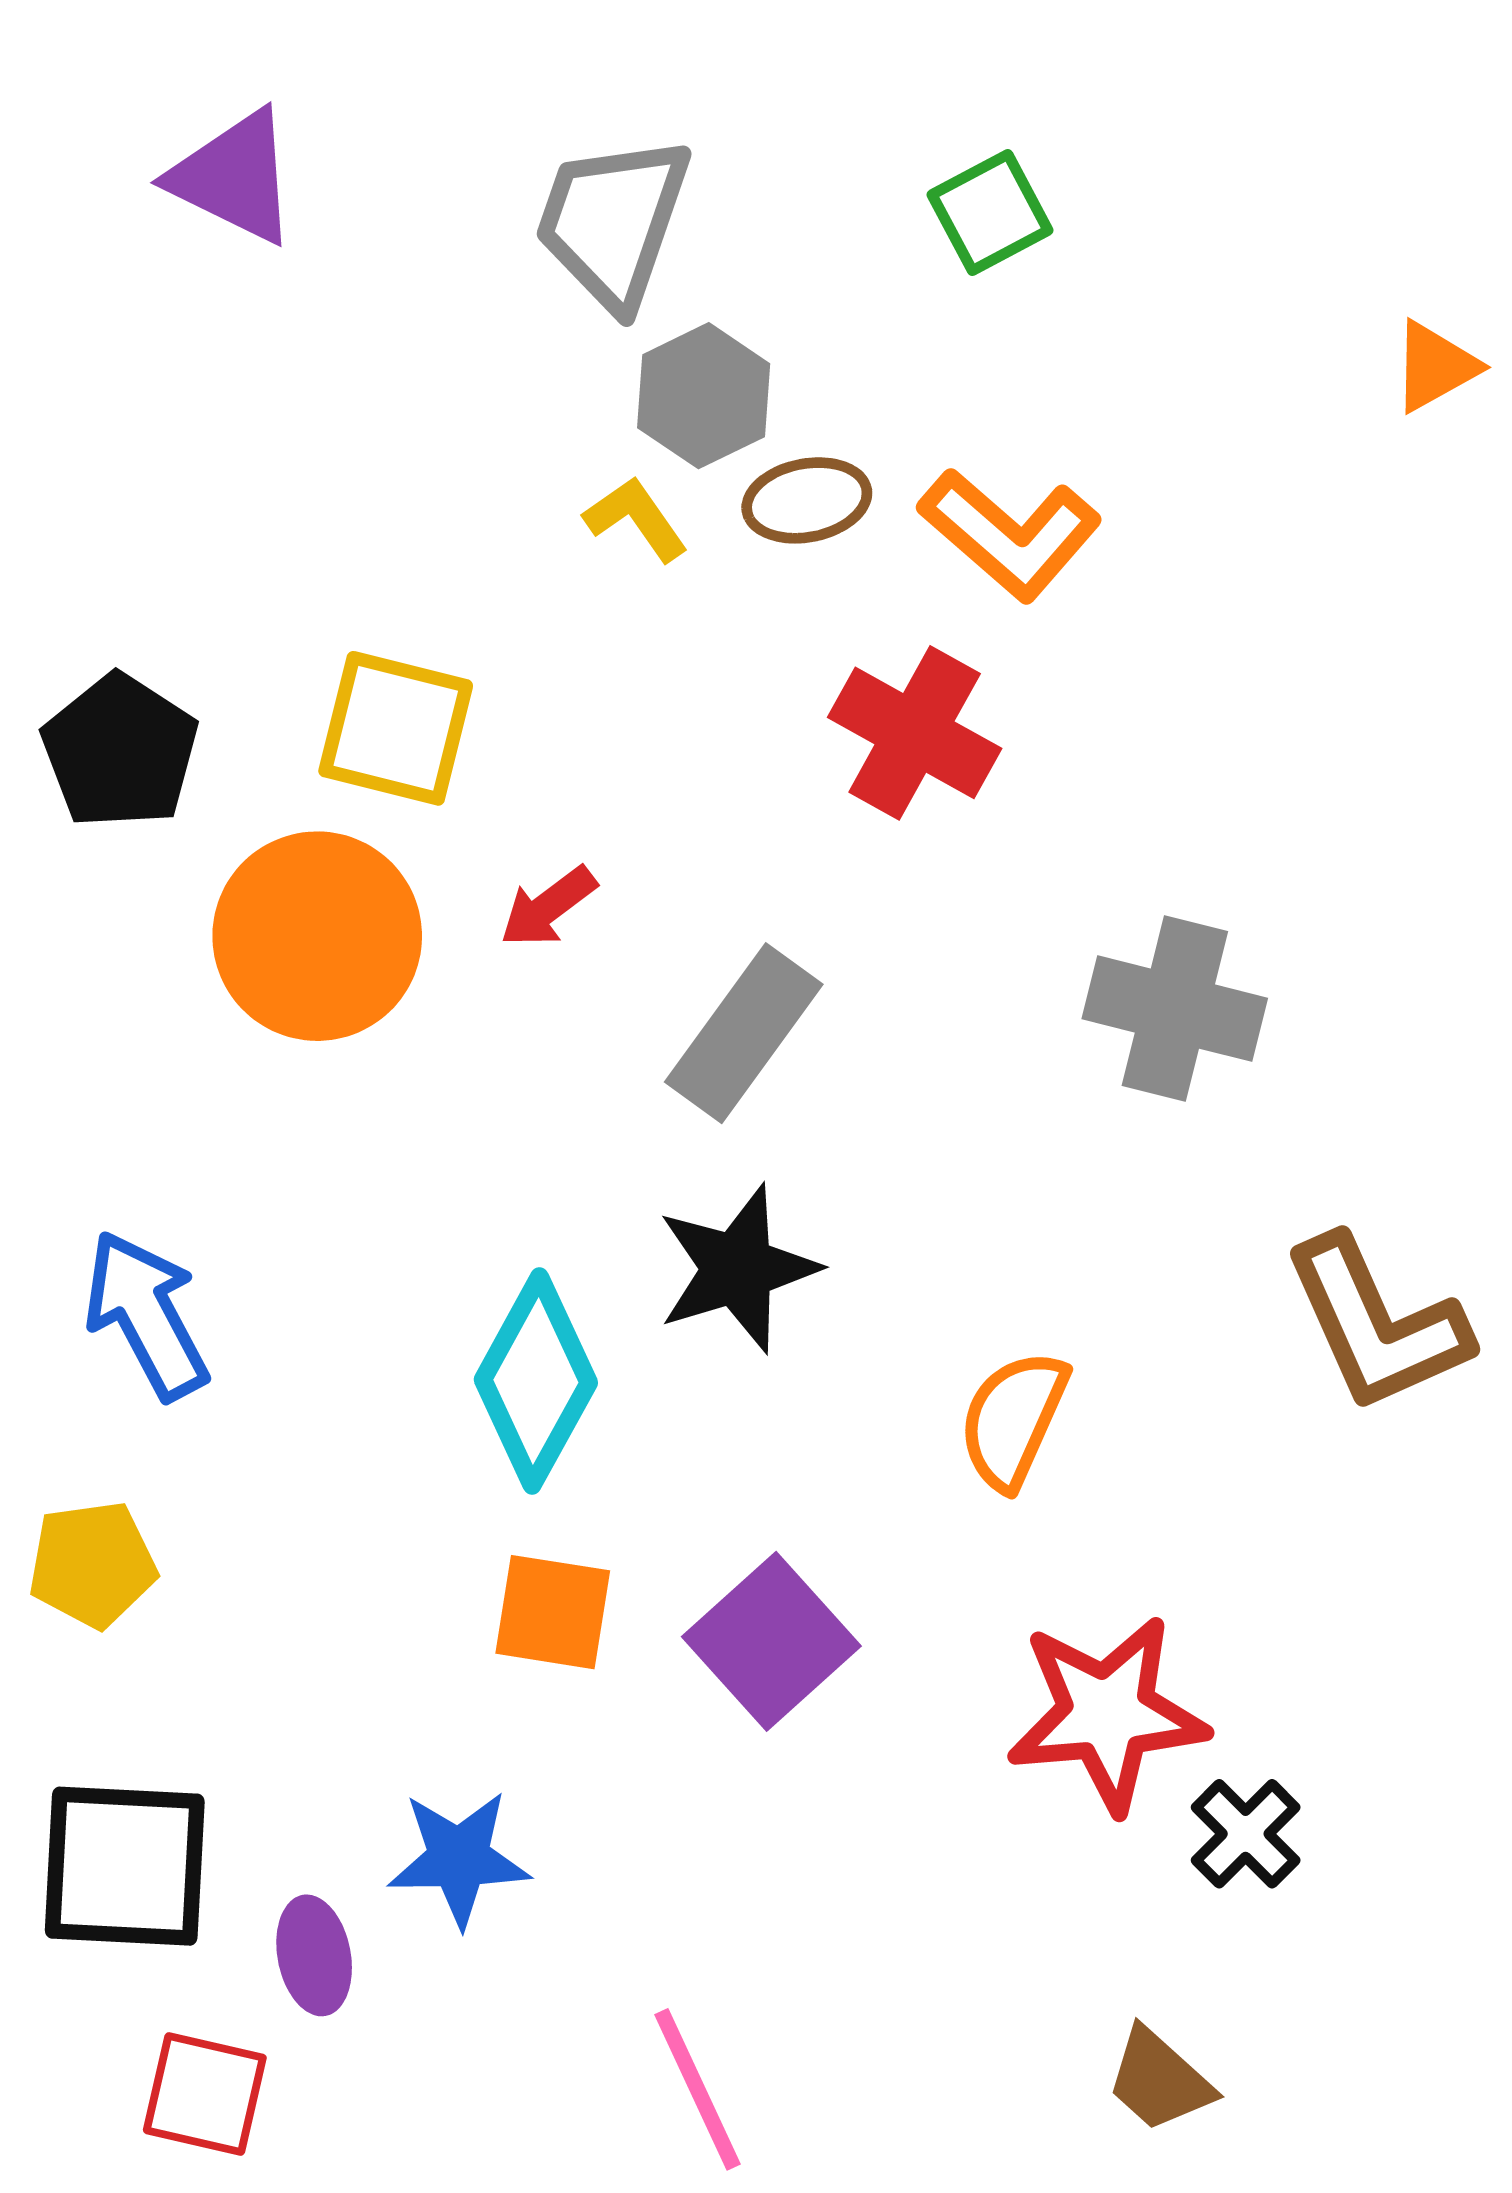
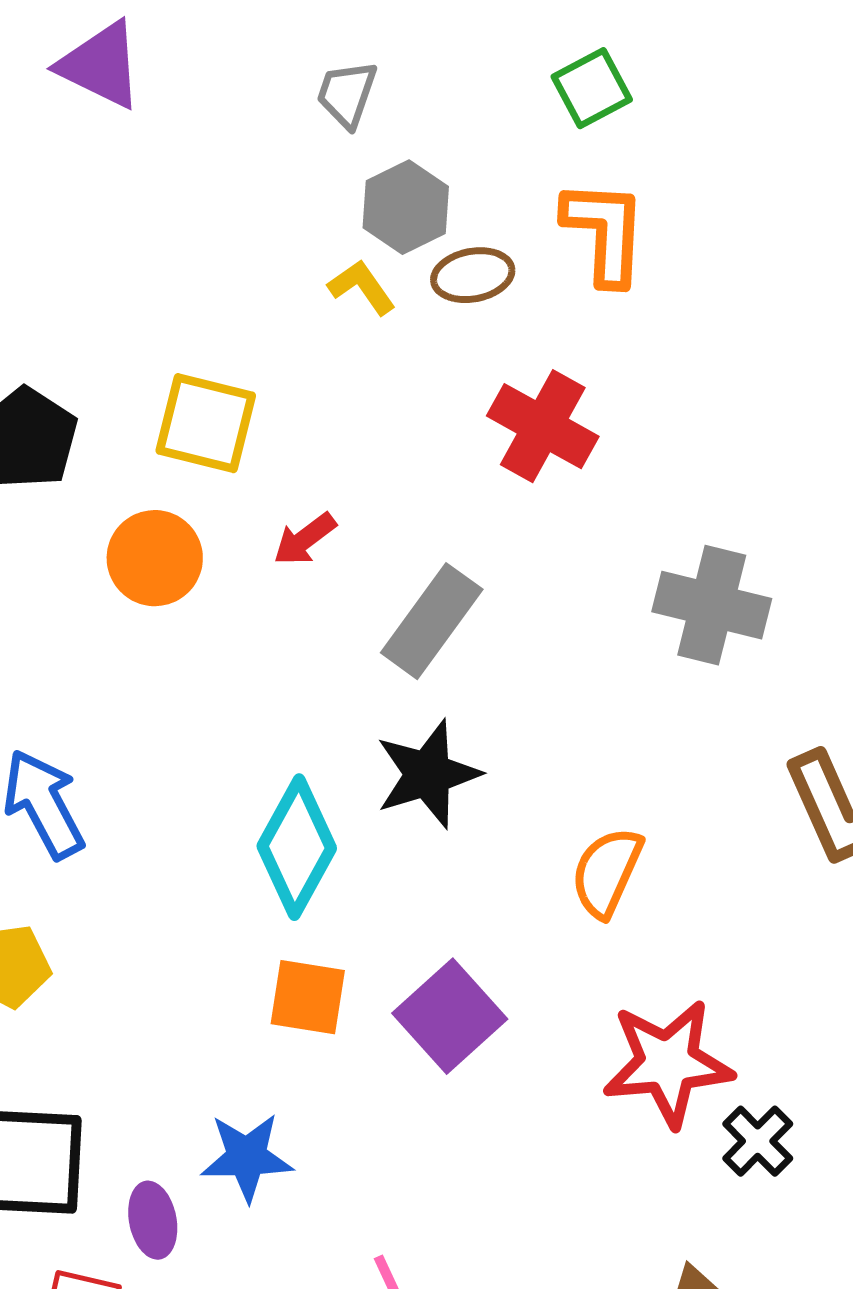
gray trapezoid: (613, 222) -> (347, 94), size x0.6
orange L-shape: (1010, 534) -> (605, 232), moved, turned -128
orange circle: (317, 936) -> (155, 558), size x0.7

